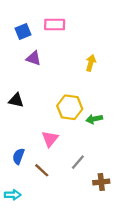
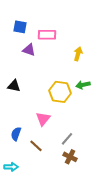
pink rectangle: (55, 24) -> (47, 35), moved
blue square: (23, 31) -> (20, 27), turned 32
green arrow: (94, 119) -> (83, 85), moved
brown cross: (101, 182) -> (70, 157), moved, turned 32

